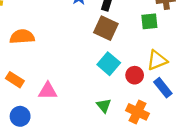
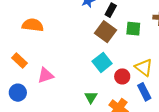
green square: (149, 21) -> (133, 29), moved
yellow triangle: (157, 60) -> (144, 68), turned 48
pink triangle: (48, 91) -> (46, 75), turned -30

